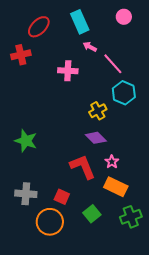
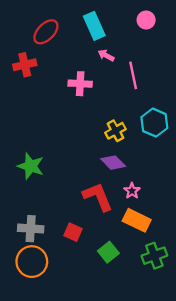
pink line: (113, 64) -> (133, 75), turned 30
cyan hexagon: (124, 93) -> (154, 123), moved
orange circle: (50, 222) -> (32, 262), moved

